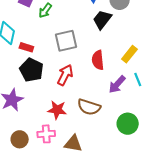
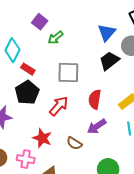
purple arrow: (117, 84) -> (97, 126), moved
brown semicircle: (89, 107) -> (74, 143), size x0.7

